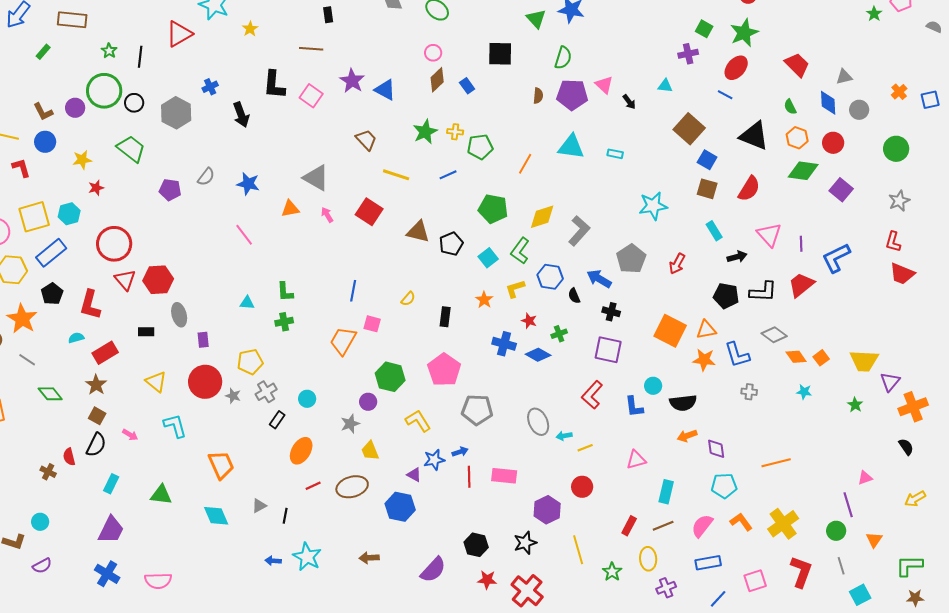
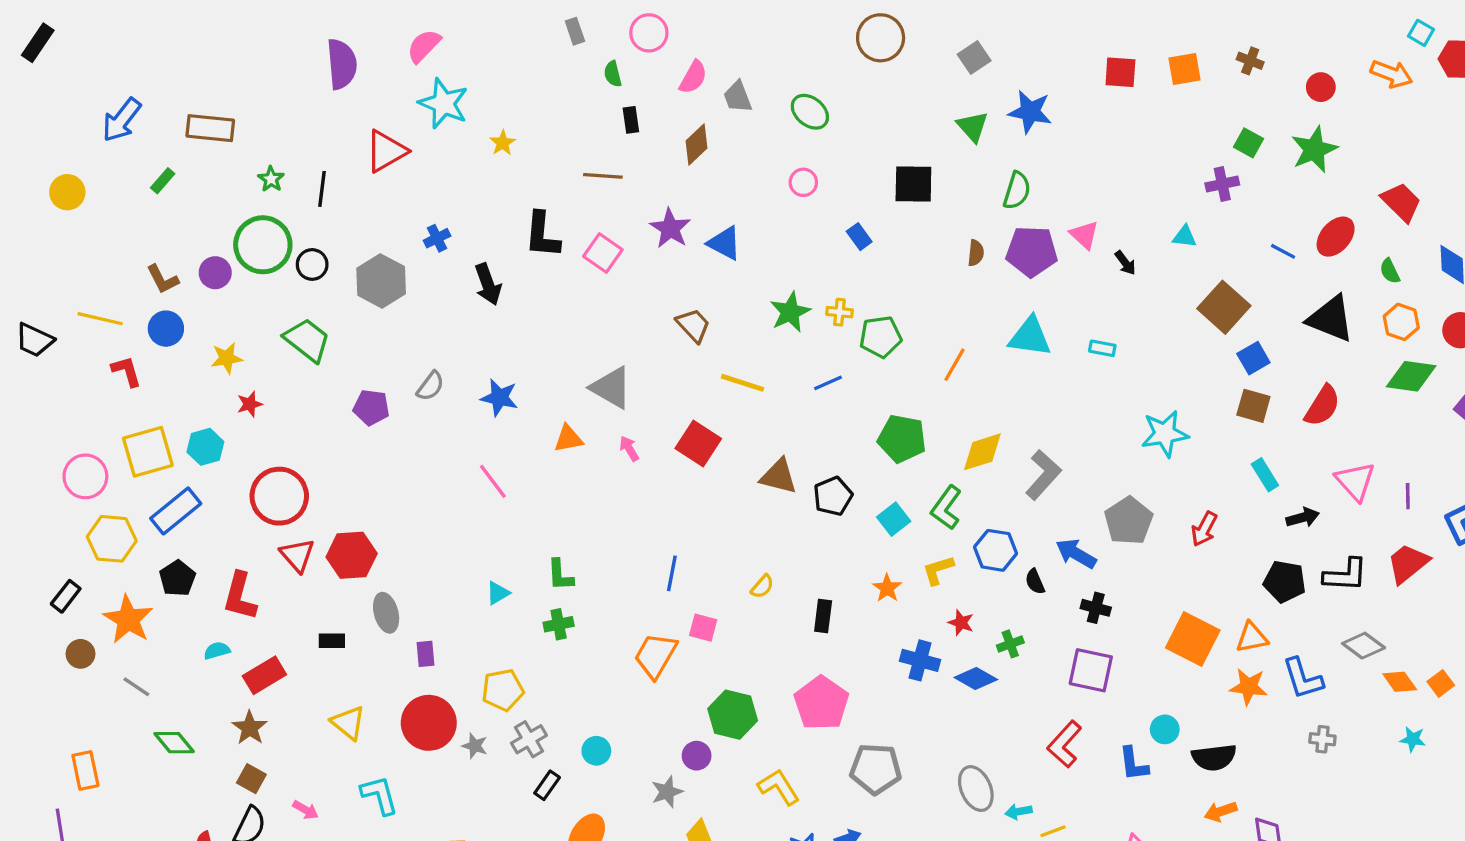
red ellipse: (736, 68) -> (1336, 237), moved
brown diamond: (437, 80) -> (697, 145), moved
blue square: (707, 160) -> (1253, 358), turned 30
cyan triangle: (247, 303) -> (498, 593), turned -35

